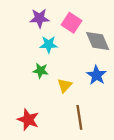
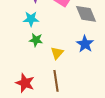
cyan star: (49, 44) -> (31, 19), moved
brown line: (79, 117) -> (56, 81), moved

